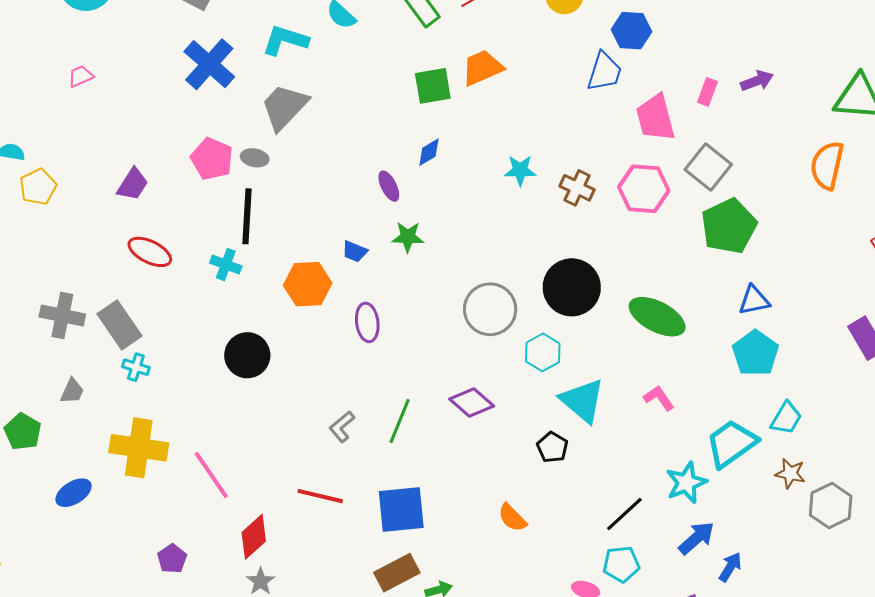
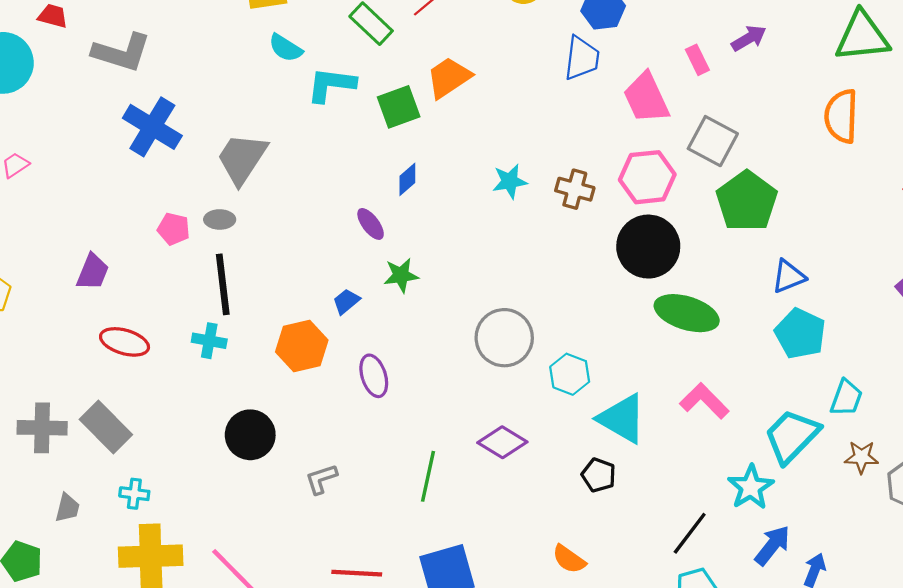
cyan L-shape: (285, 40) -> (331, 85), moved
pink rectangle: (707, 92) -> (697, 60), turned -36
pink pentagon: (212, 159) -> (174, 229), size x0.7
blue trapezoid: (355, 251) -> (346, 301), turned 128
black circle: (572, 287) -> (648, 247), moved
cyan cross: (136, 367) -> (134, 494), moved
pink L-shape: (659, 398) -> (704, 401), size x1.4
gray L-shape: (342, 427) -> (321, 479), moved, turned 32

